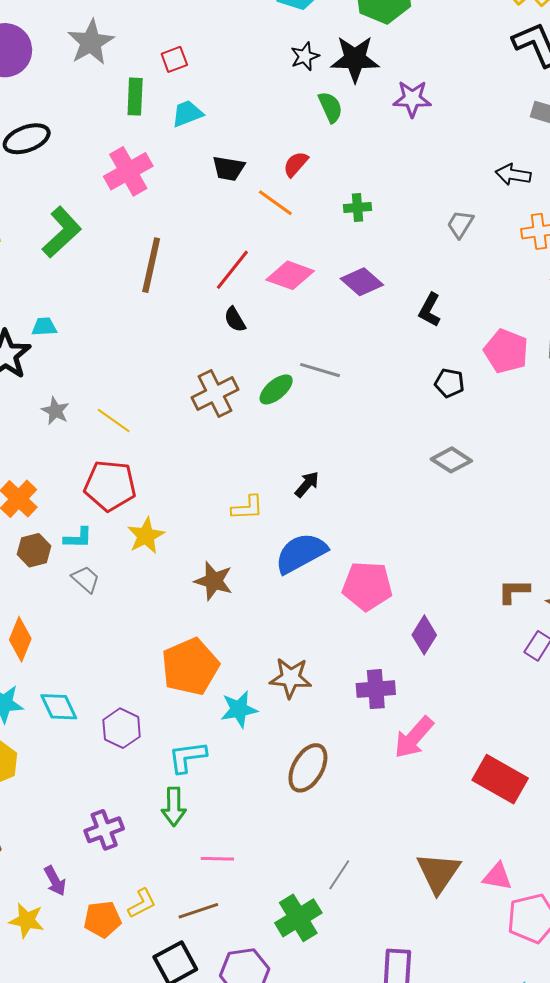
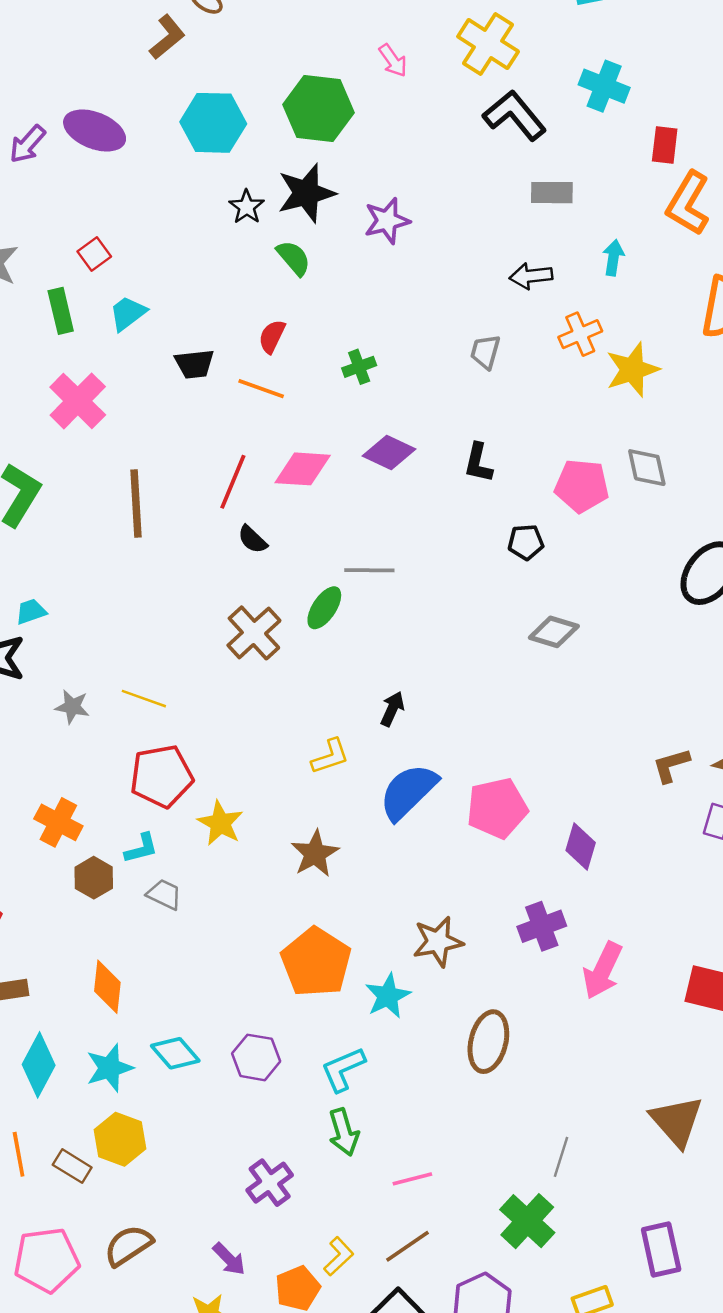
brown star: (214, 581) -> (315, 854), turned -30

